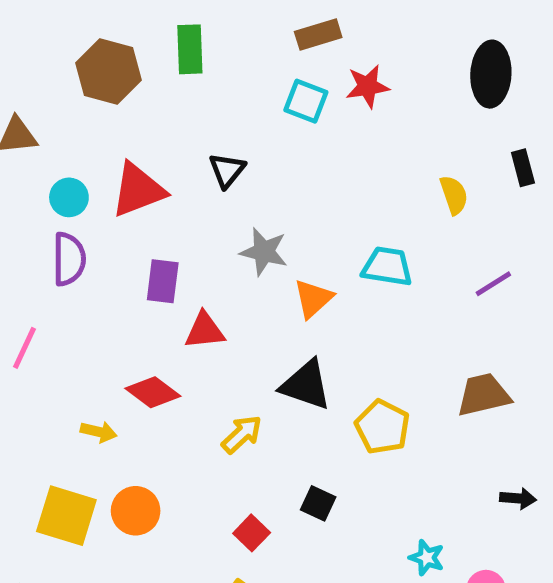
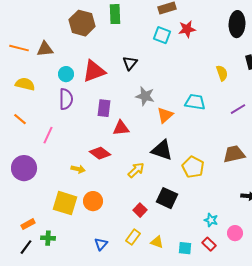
black square: (318, 503) -> (167, 198), size x1.5

